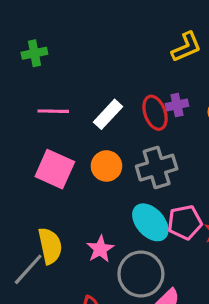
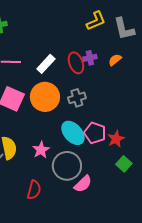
orange circle: (106, 166) -> (45, 97), size x1.5
gray cross: (157, 168) -> (77, 98), size x0.7
pink pentagon: (185, 222) -> (95, 133), turned 30

